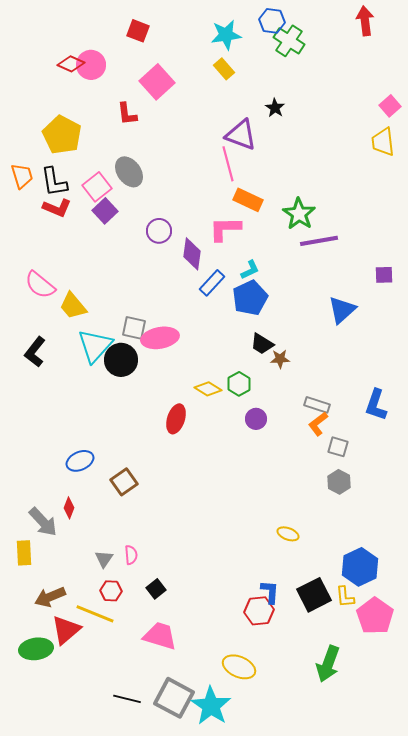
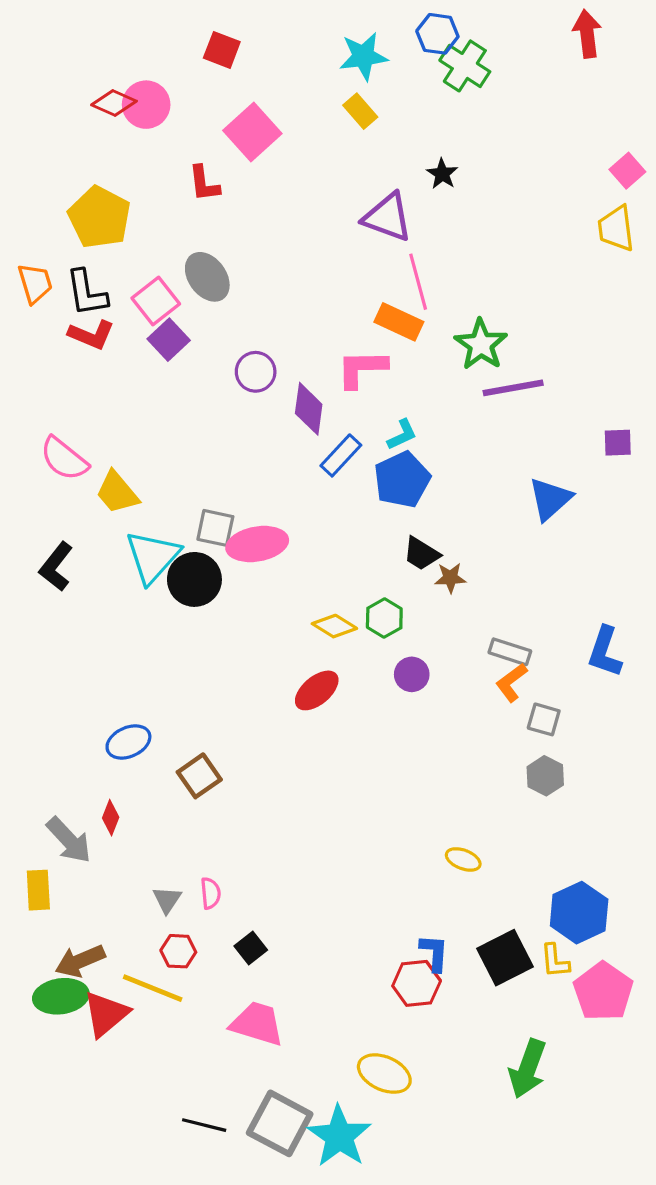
pink line: (228, 164) -> (418, 282), moved
red ellipse: (176, 419) -> (317, 690), moved, turned 32
green ellipse: (36, 649) -> (61, 996), moved

